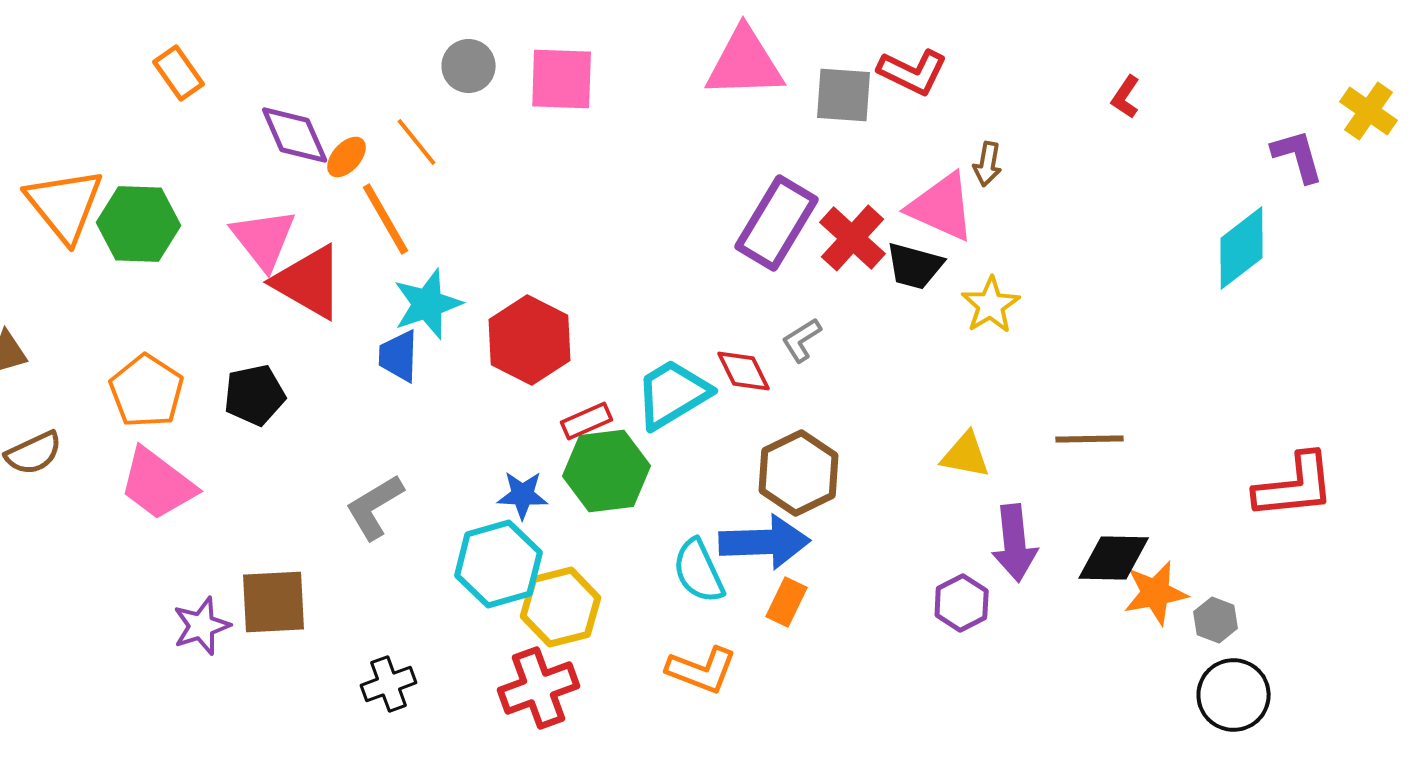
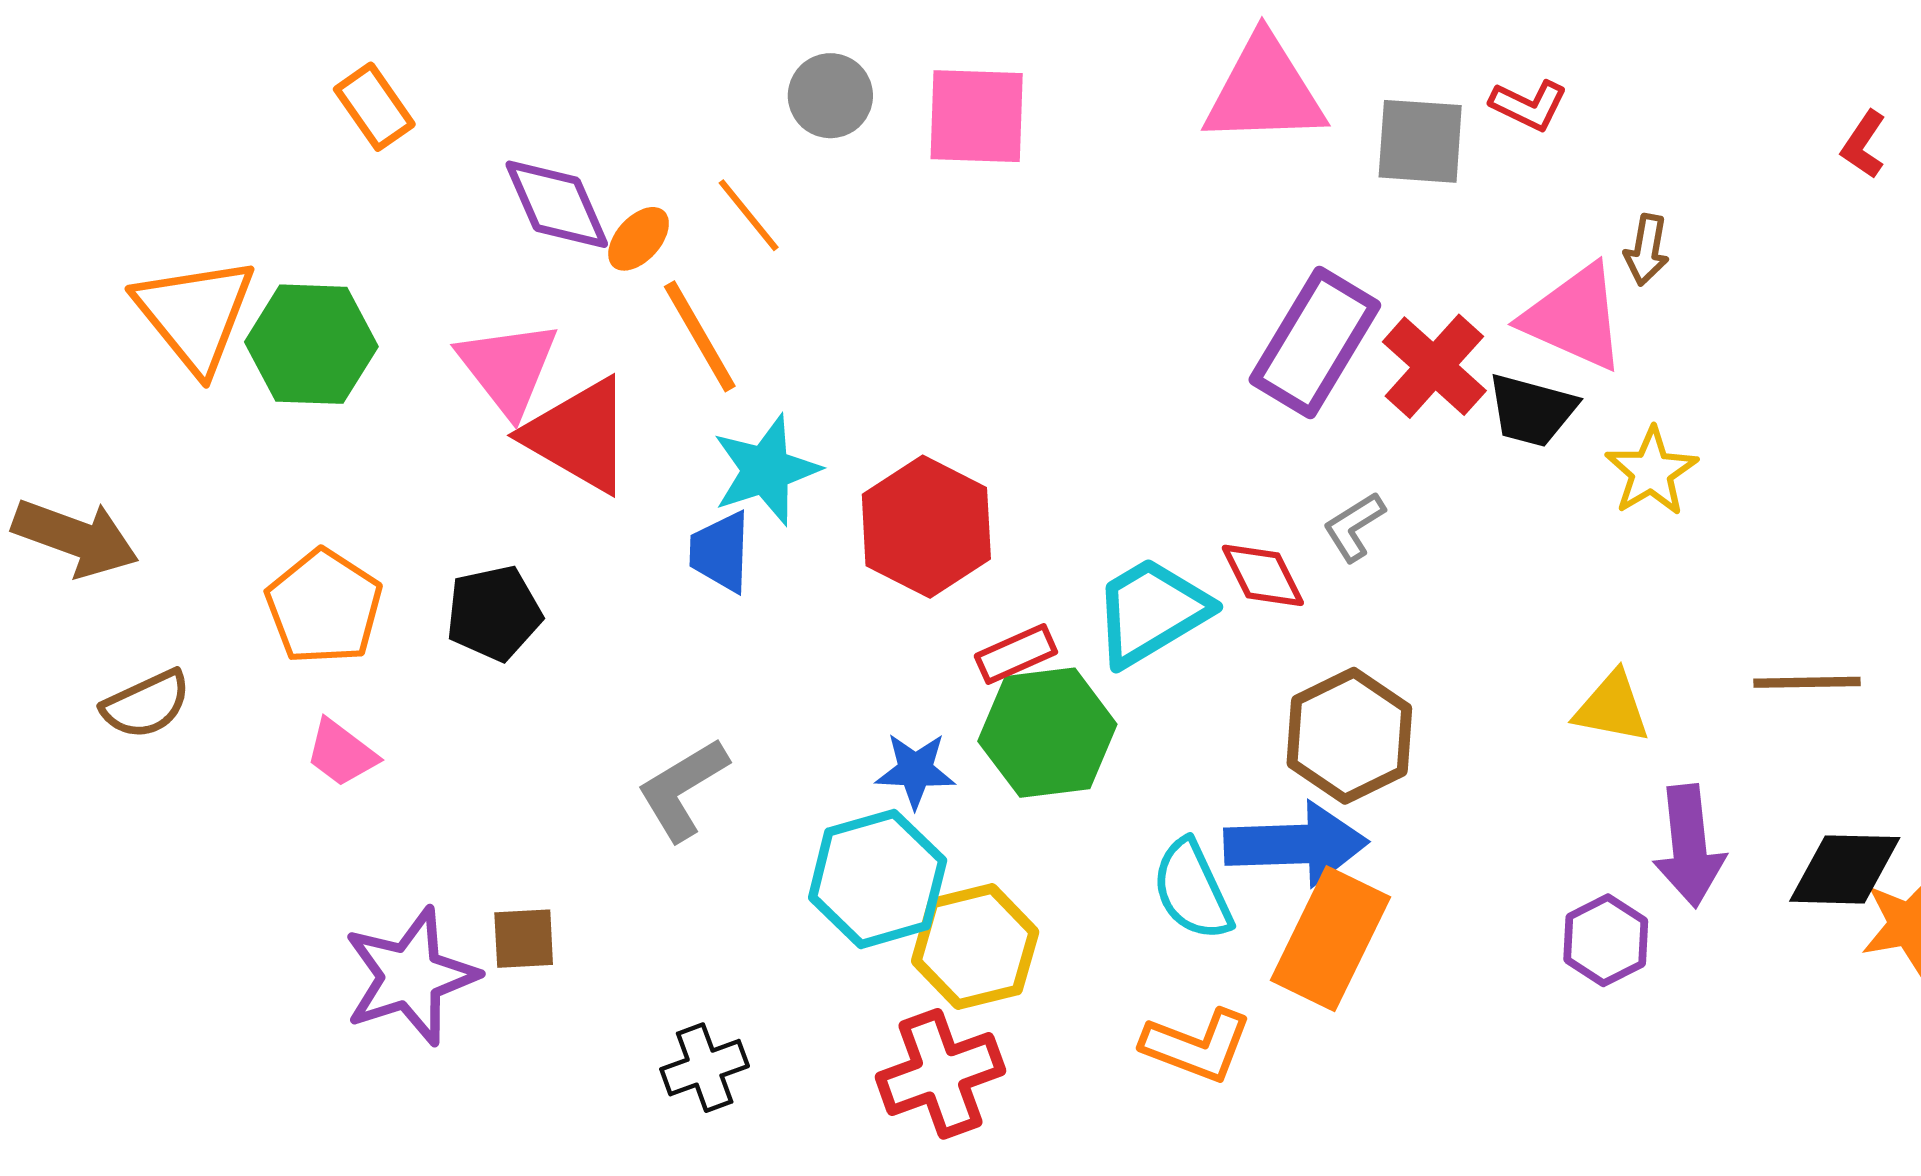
red L-shape: (913, 72) -> (1529, 105), size x0.7
pink trapezoid: (158, 484) -> (341, 753), size x0.6
brown square: (274, 602) -> (524, 939), size x0.6
orange rectangle: (787, 602) -> (1331, 939), size x1.8
purple star: (202, 626) -> (410, 976), size x1.5

